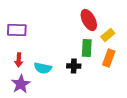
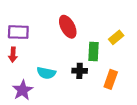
red ellipse: (89, 20) -> (68, 27), moved
orange rectangle: (109, 58) -> (111, 79), moved
red arrow: (19, 60) -> (13, 55), moved

